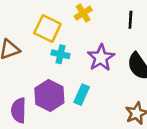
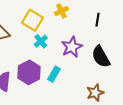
cyan cross: (60, 54) -> (41, 41), turned 32

